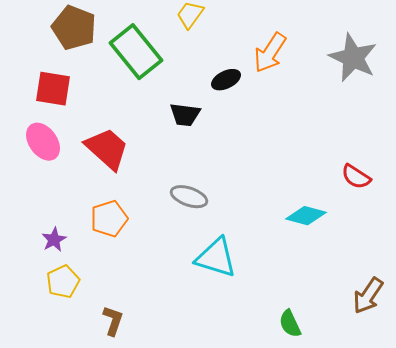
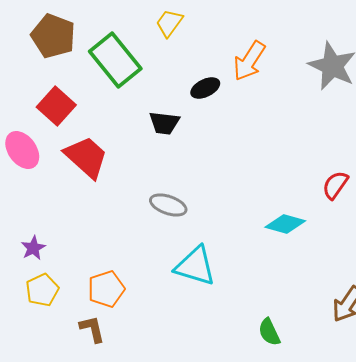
red square: (53, 89) -> (56, 106), moved, turned 33
red semicircle: (356, 177) -> (335, 185), turned 92
orange pentagon: (109, 219) -> (106, 289), moved
brown L-shape: (113, 321) -> (92, 329), turned -32

